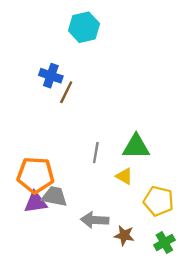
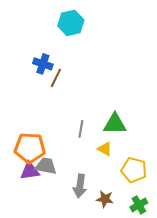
gray arrow: (95, 220) -> (80, 186), turned -85

